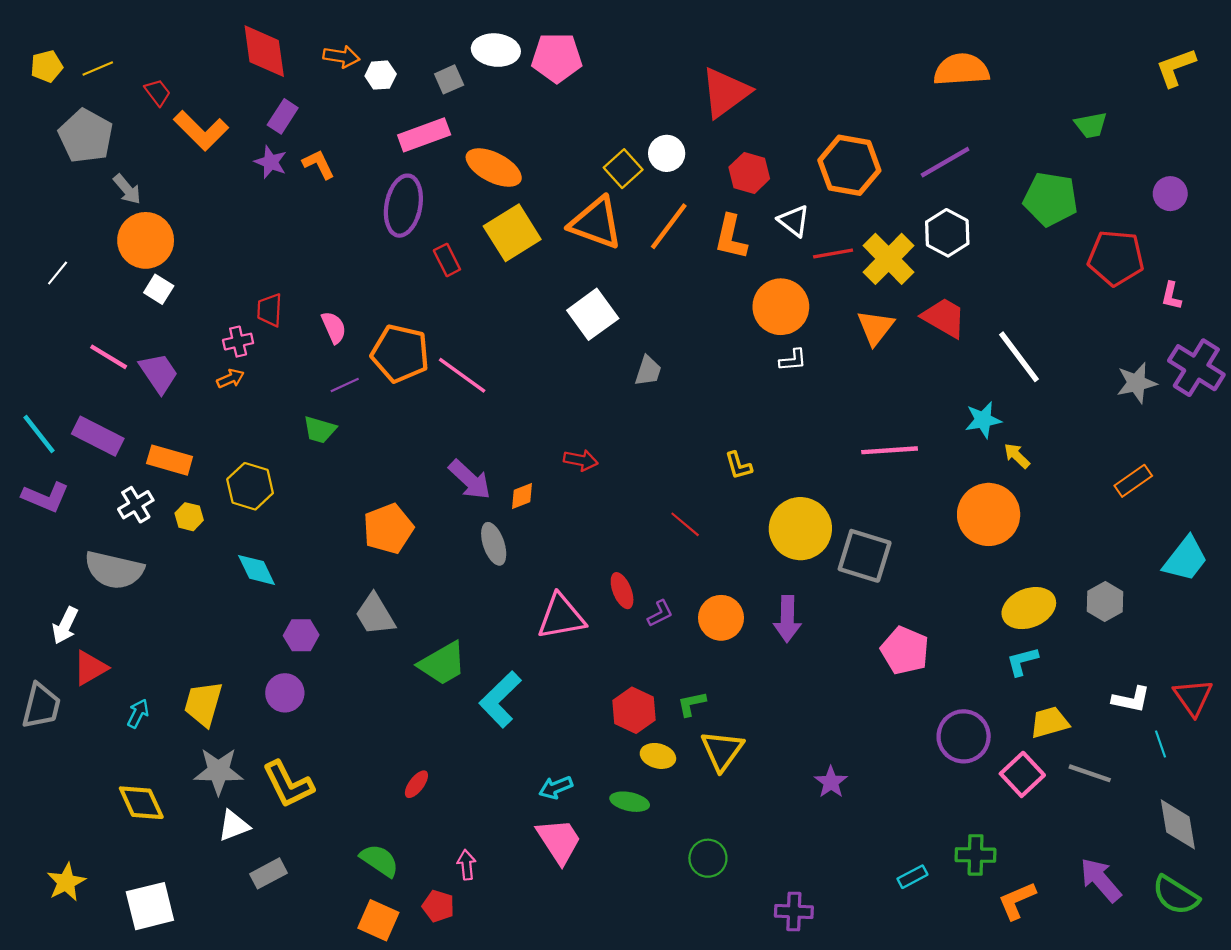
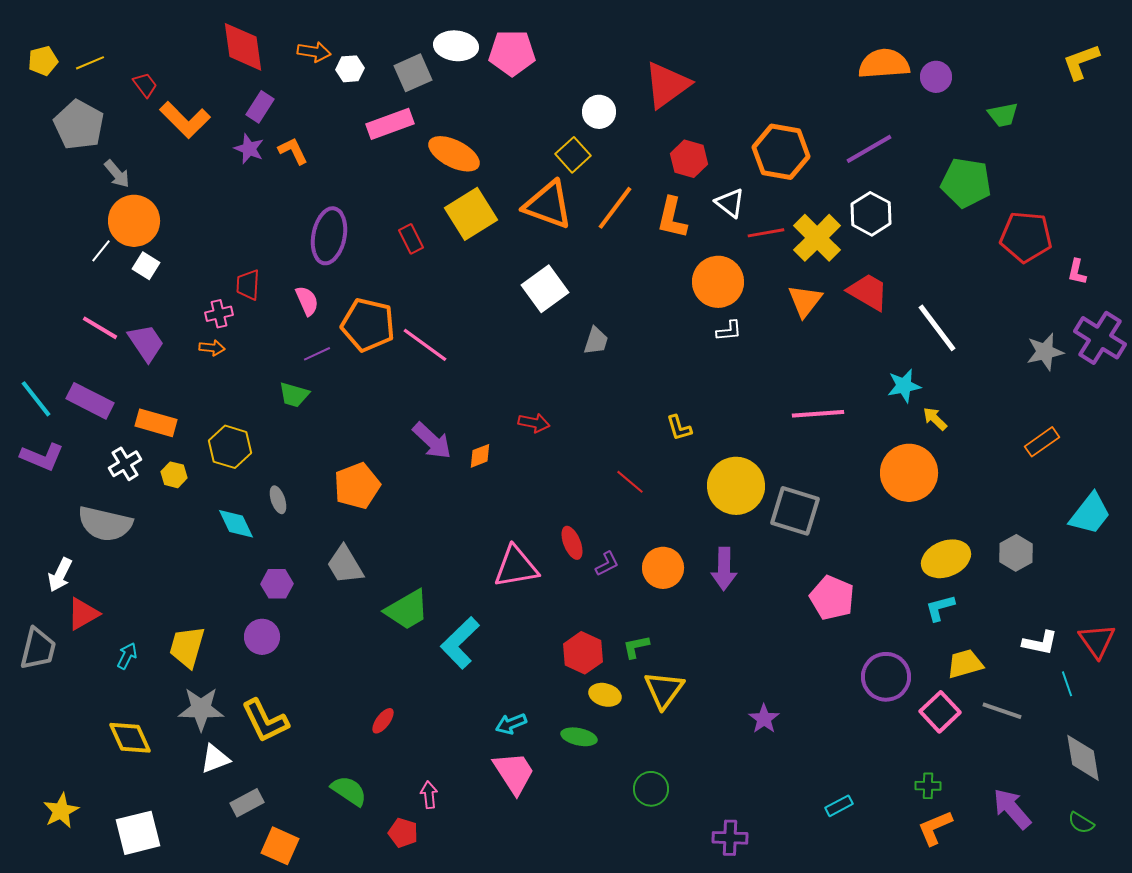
gray square: (449, 79) -> (413, 73), size x1.4
white circle: (667, 153) -> (599, 112), moved
purple circle: (1170, 194) -> (936, 77), moved
purple ellipse: (403, 206) -> (329, 236), moved
white line: (58, 273) -> (101, 251), moved
orange arrow: (230, 379) -> (212, 348), turned 30
gray ellipse: (494, 544) -> (278, 500), moved, size x0.7
green cross: (976, 855) -> (928, 786), moved, size x0.7
green semicircle: (1176, 895) -> (1081, 823), size x0.6
orange square: (378, 920) -> (280, 846), moved

